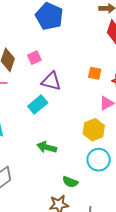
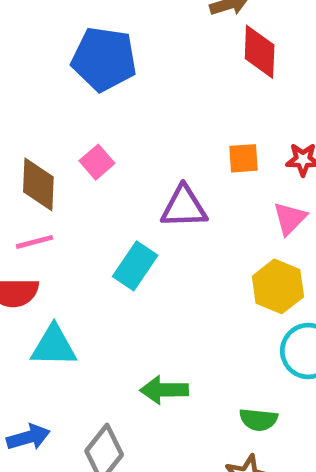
purple triangle: (51, 81) -> (184, 207), moved
green arrow: (47, 147) -> (164, 390), moved

